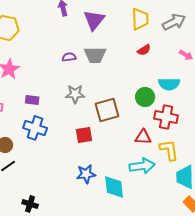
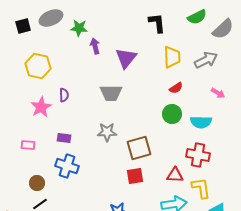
gray trapezoid: (95, 55) -> (111, 93), moved
purple semicircle: (69, 57) -> (64, 95), moved, turned 96
green circle: (145, 97) -> (172, 114), moved
red square: (84, 135) -> (135, 176), moved

